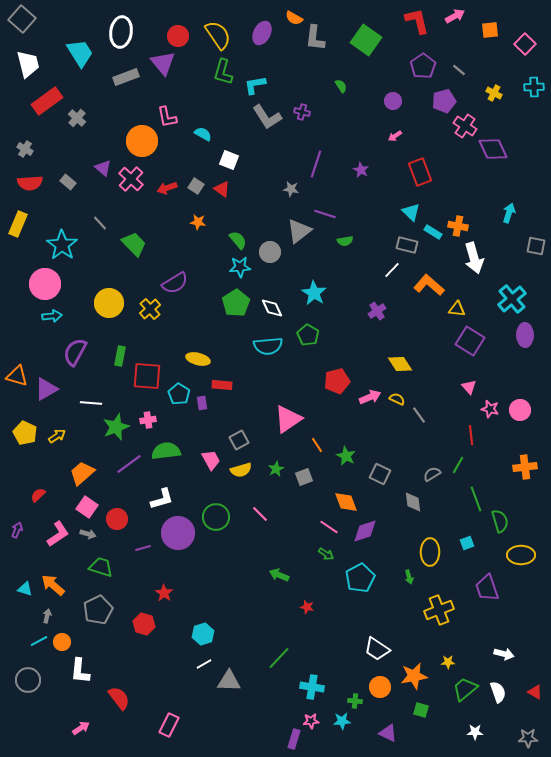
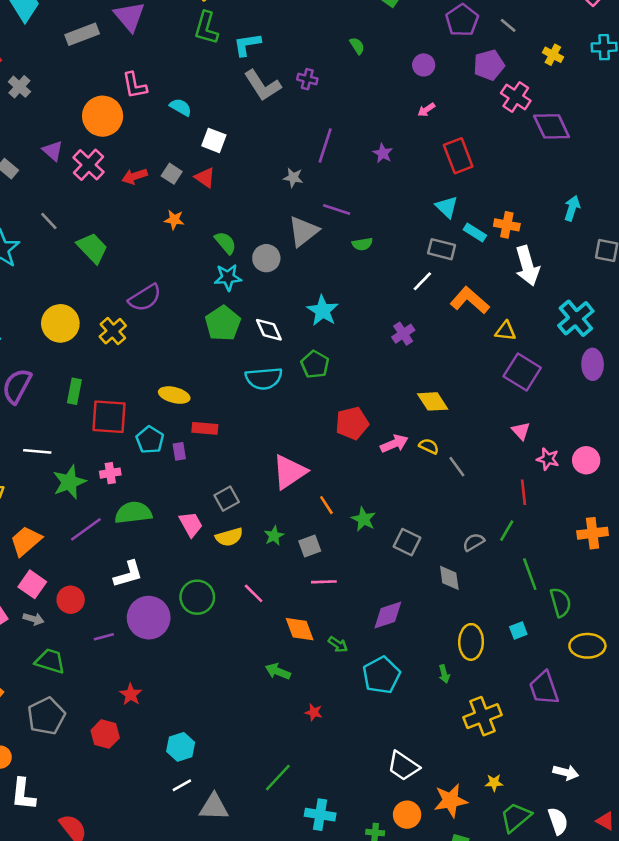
orange diamond: (346, 502) -> (300, 629), moved
pink line: (329, 527) -> (324, 582), moved, turned -36

